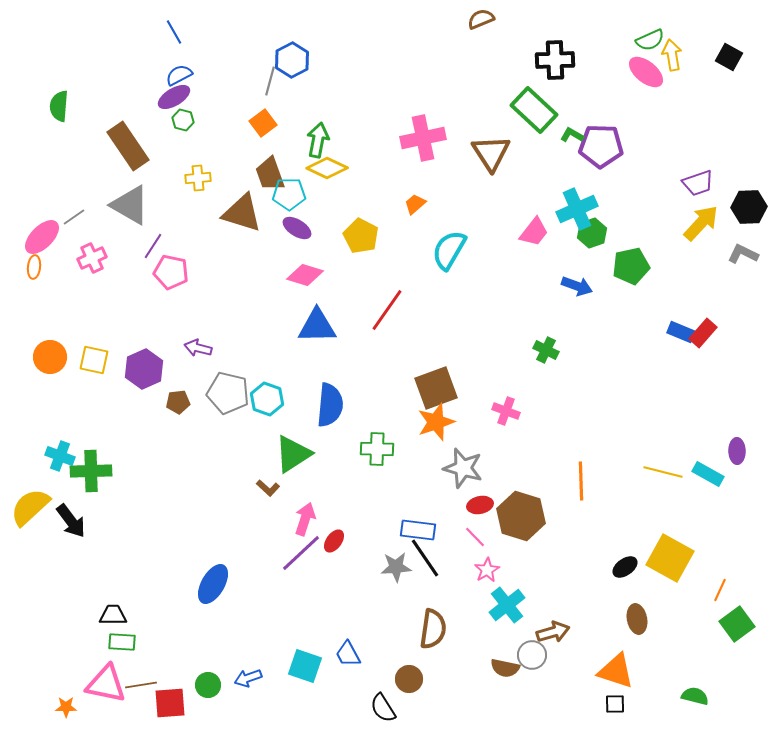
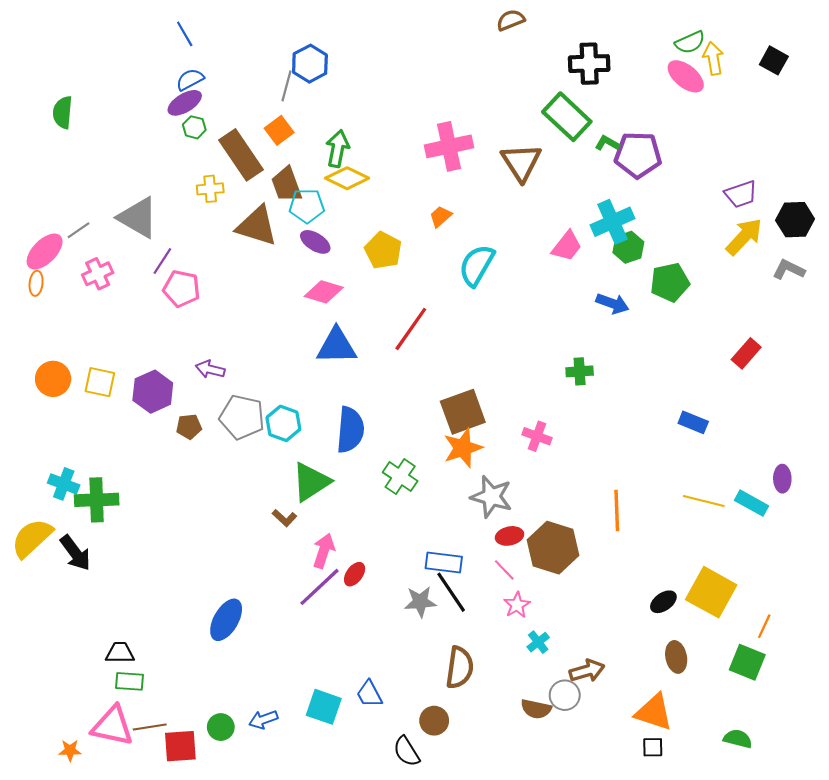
brown rectangle: (128, 146) -> (241, 155), moved
blue rectangle: (681, 332) -> (693, 422), moved
green cross: (546, 350) -> (580, 371), turned -30
green cross: (377, 449) -> (400, 477), turned 32
cyan cross: (507, 605) -> (538, 642), size x0.6
green square: (737, 624) -> (747, 662), moved, turned -32

